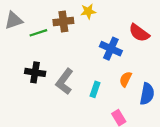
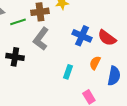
red semicircle: (139, 33) -> (107, 38), moved
gray L-shape: (64, 81) -> (41, 39), moved

